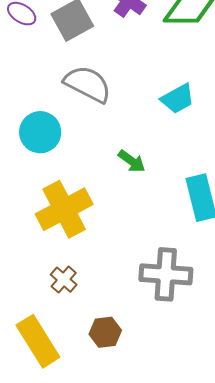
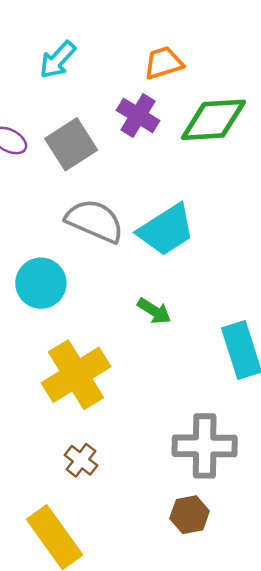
cyan trapezoid: (178, 99) -> (166, 230), moved, size x1.4
brown hexagon: (105, 332) -> (190, 515), moved

